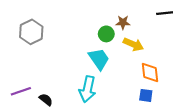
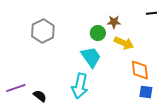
gray hexagon: (31, 32) -> (43, 31), moved
blue square: (146, 95) -> (146, 92), moved

